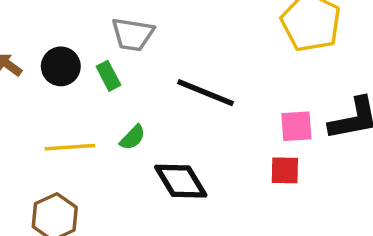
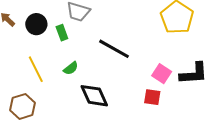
pink square: (296, 126) -> (162, 74), turned 30
yellow line: (70, 147) -> (36, 69), turned 60

